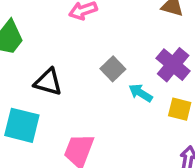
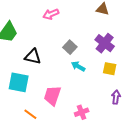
cyan arrow: (141, 93) -> (78, 66), moved

